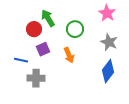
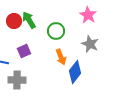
red circle: (34, 29) -> (14, 21), moved
orange arrow: (69, 55) -> (61, 57), moved
blue diamond: (108, 71) -> (75, 72), moved

